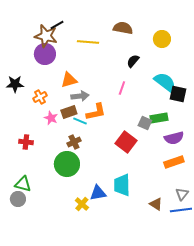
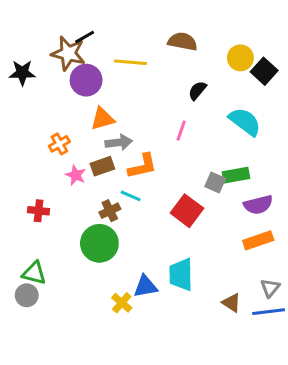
purple circle: (45, 54) -> (86, 80), moved
black star: (15, 84) -> (22, 73), moved
black square: (178, 94) -> (264, 71), moved, turned 30
cyan line: (80, 121) -> (131, 196), moved

